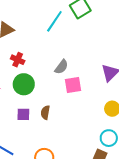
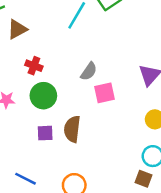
brown semicircle: (45, 112) -> (72, 129), size x1.5

